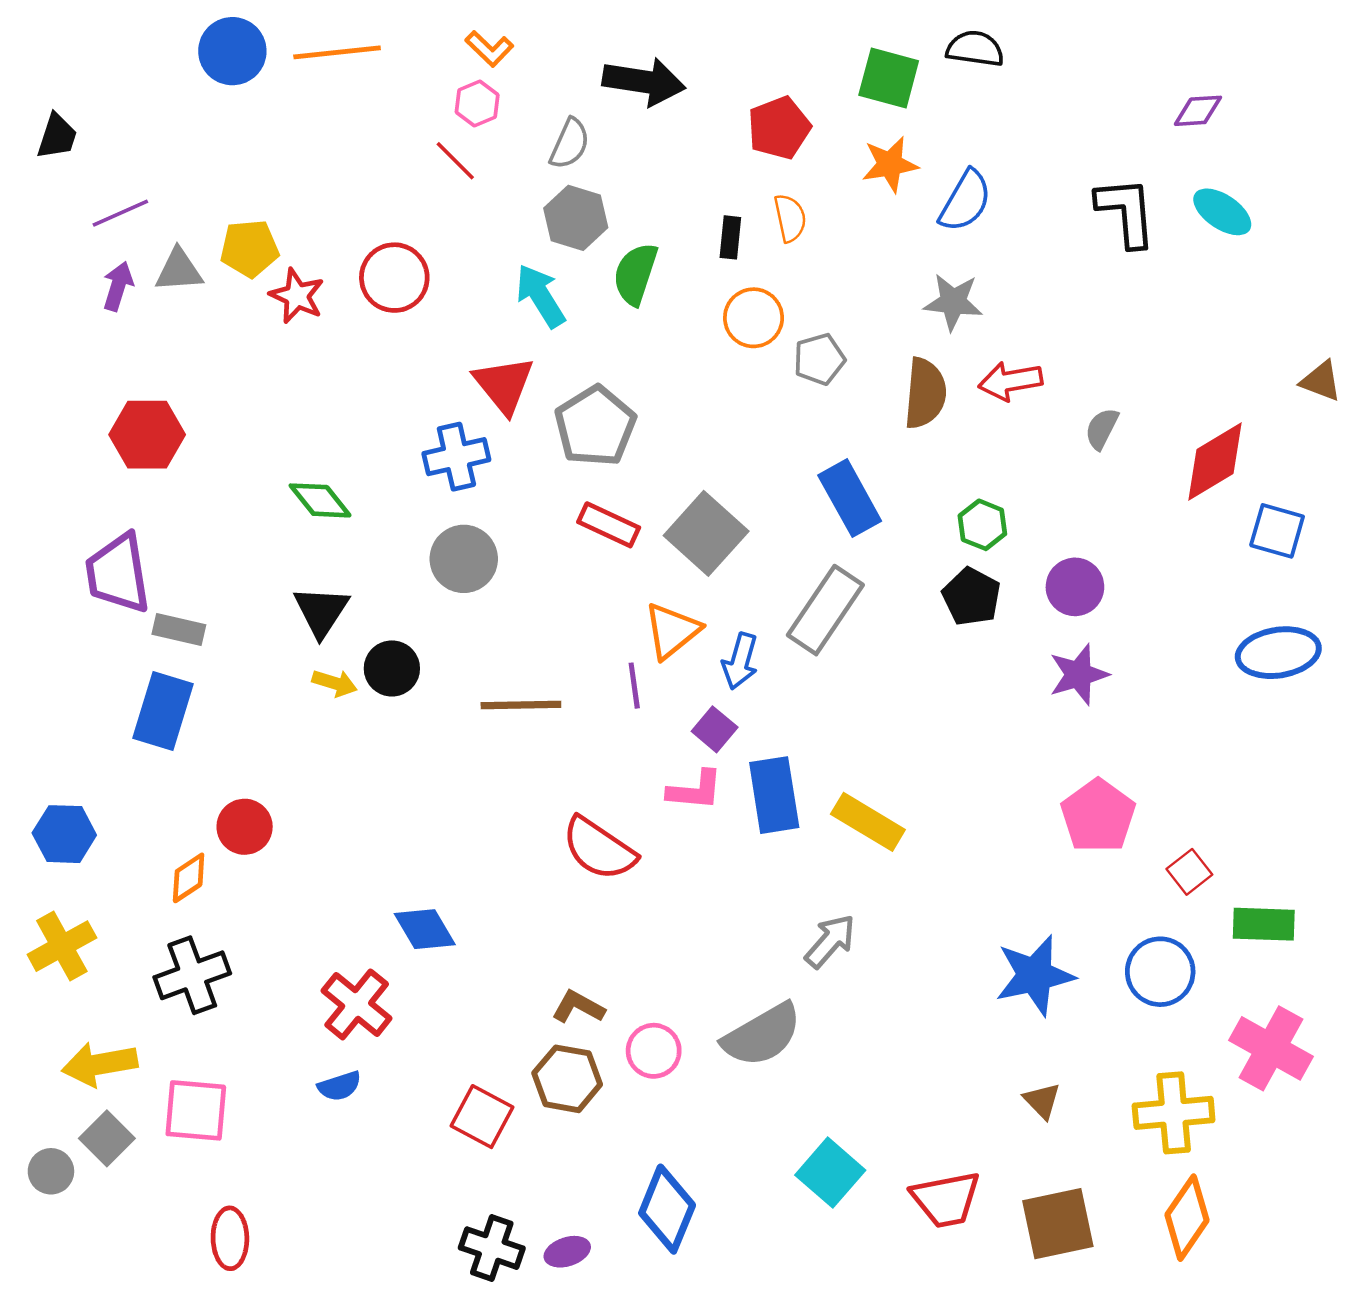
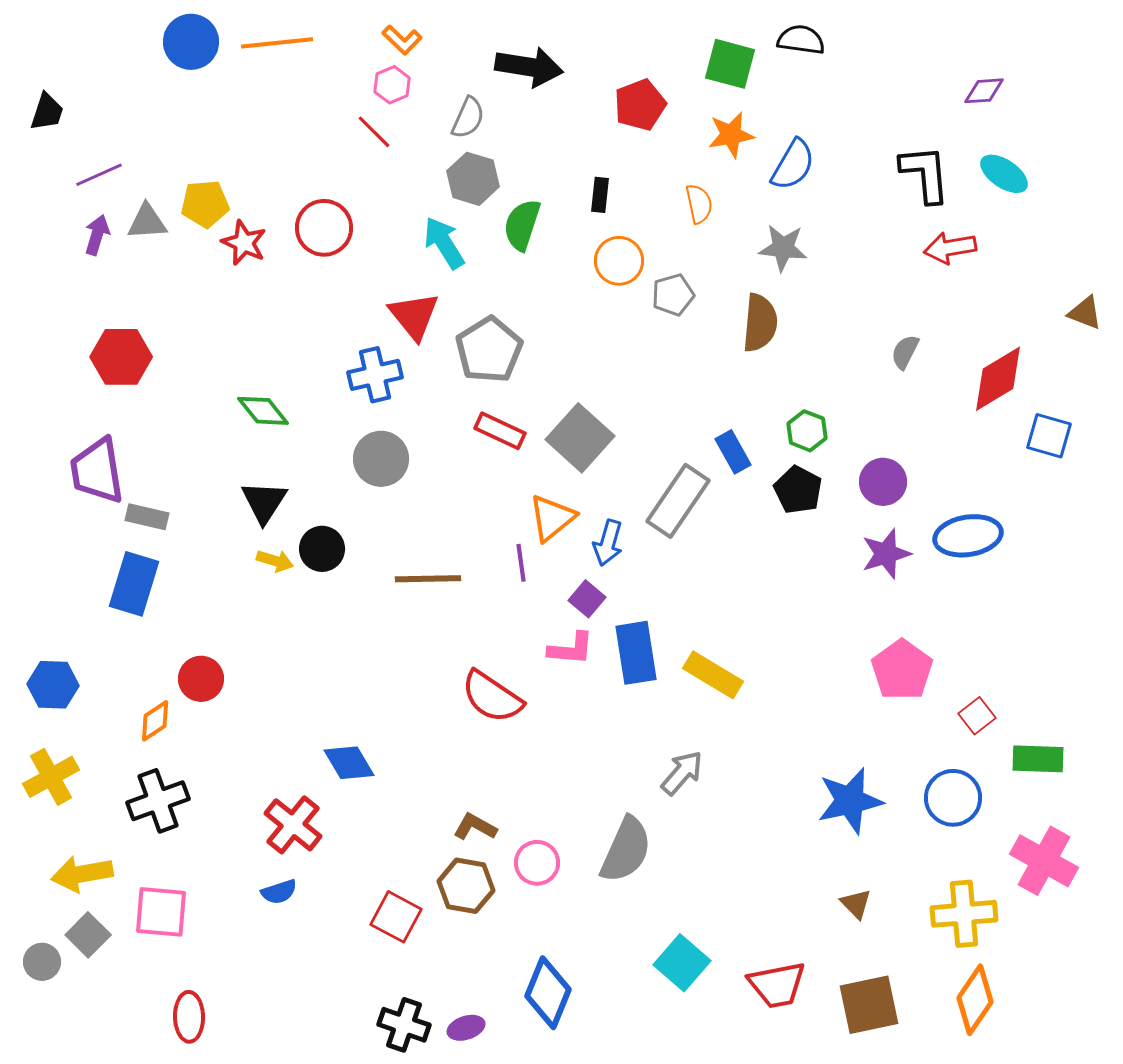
orange semicircle: (790, 218) -> (699, 204), moved
red arrow: (1010, 381) -> (950, 248), moved
blue rectangle: (850, 498) -> (733, 452), moved, size x0.7
blue ellipse: (1278, 653) -> (968, 536), moved
gray semicircle: (762, 1035) -> (626, 850), turned -36

